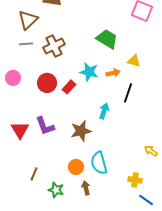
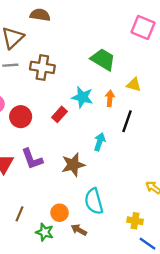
brown cross: (54, 46) -> (42, 67), turned 35
orange arrow: (113, 73) -> (110, 98), turned -72
red circle: (47, 83) -> (21, 117), moved
orange circle: (76, 167) -> (60, 213), moved
brown arrow: (86, 188) -> (79, 230), turned -48

